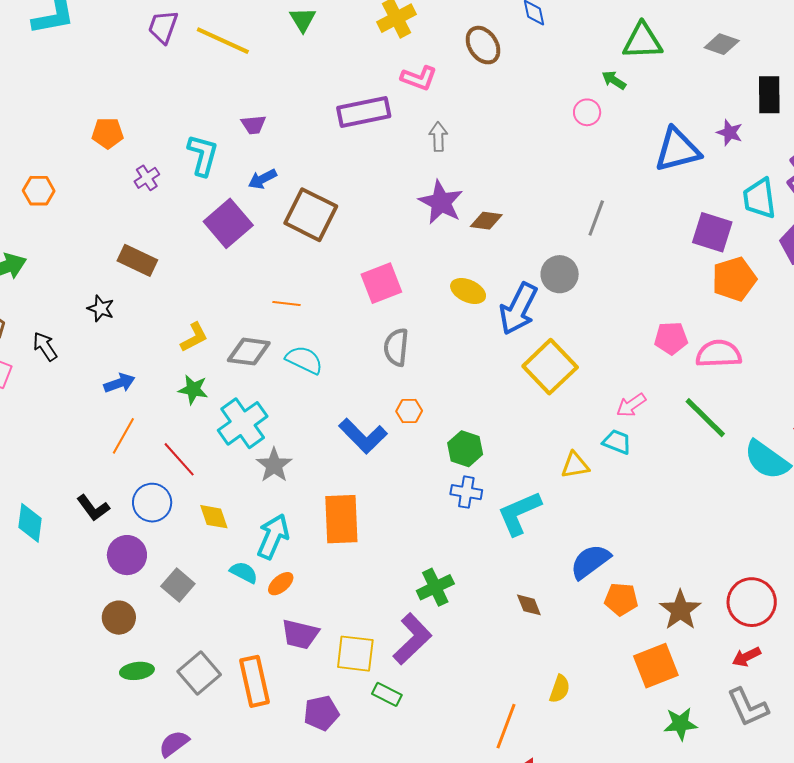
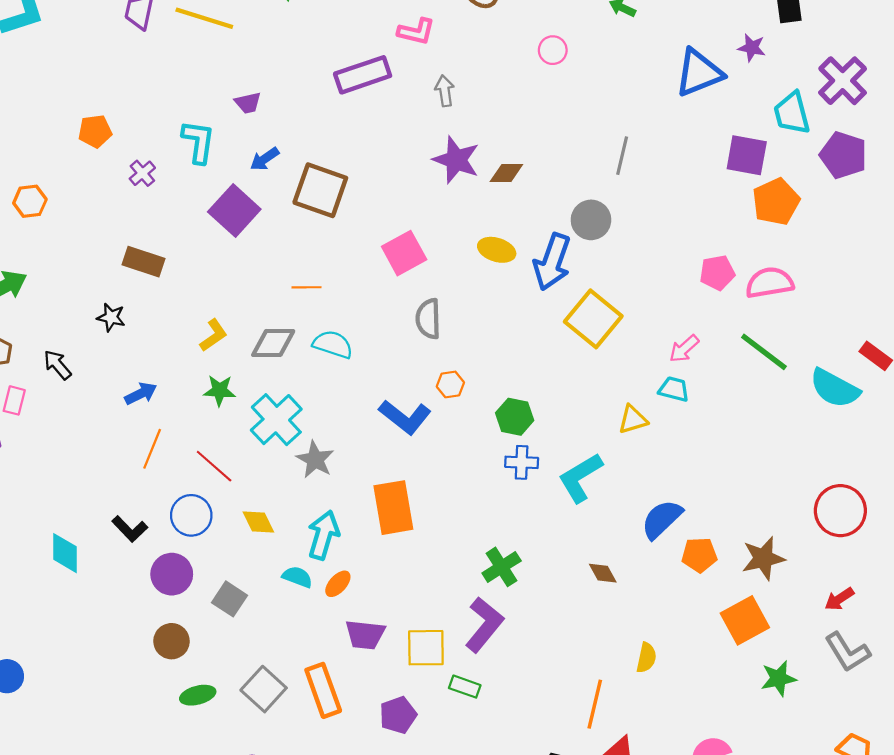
pink circle: (587, 112) -> (553, 50), moved
red circle: (752, 602) -> (840, 511), moved
brown star: (680, 610) -> (763, 558), turned 30

